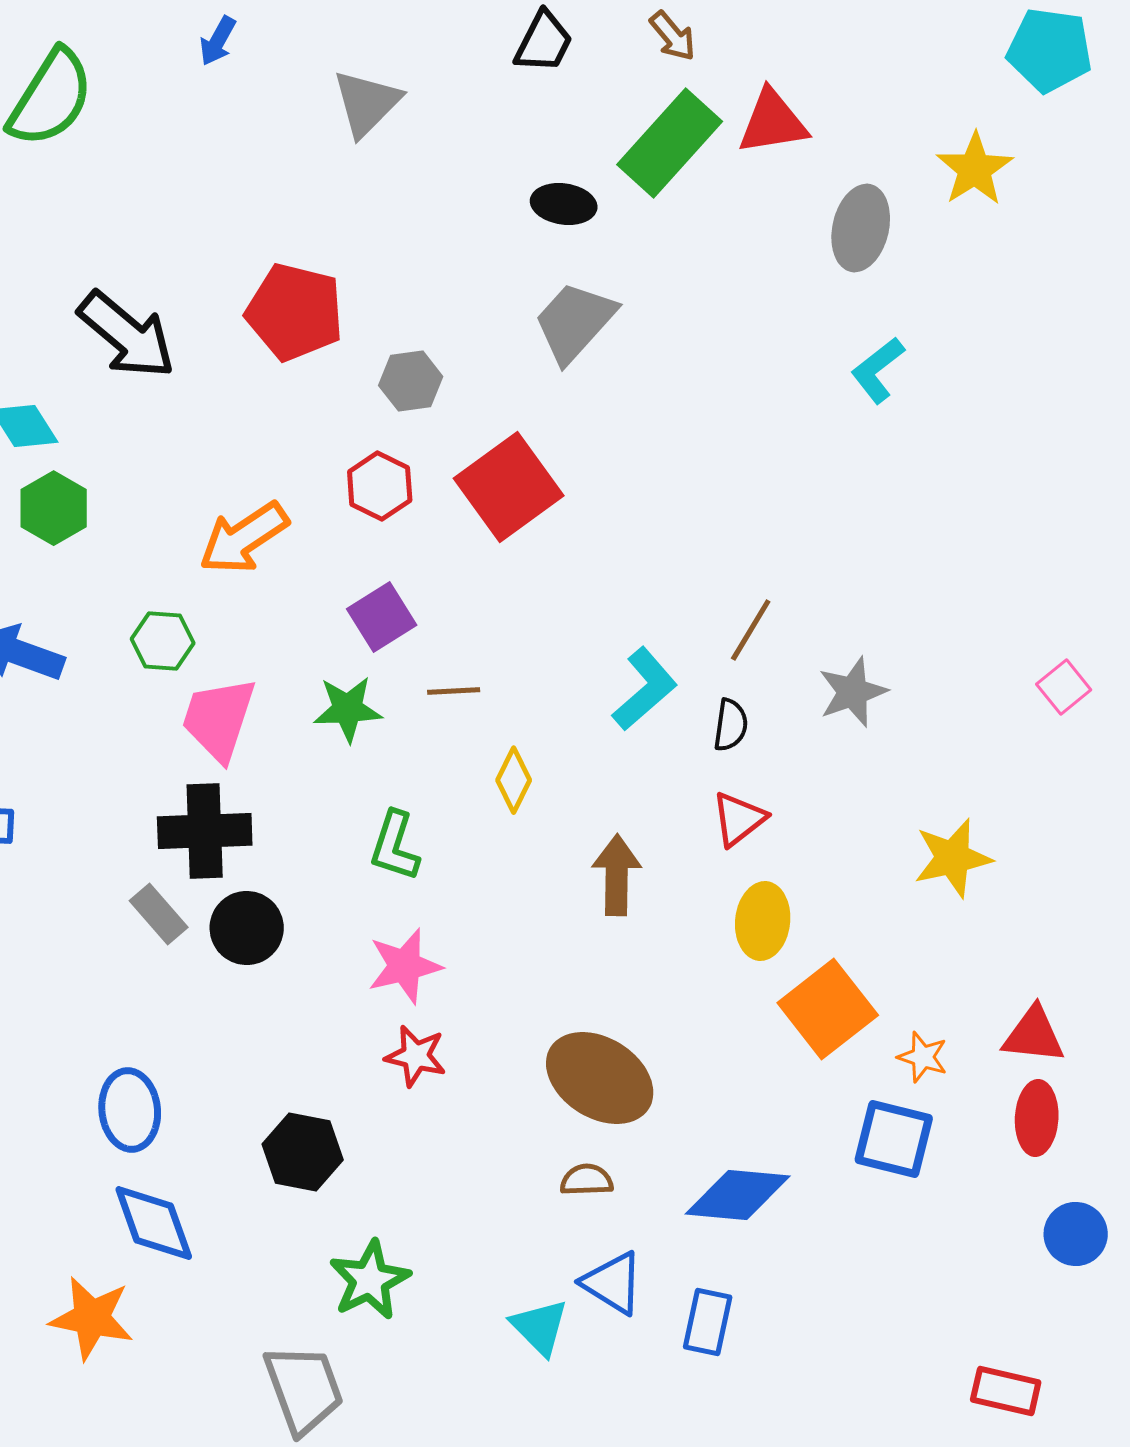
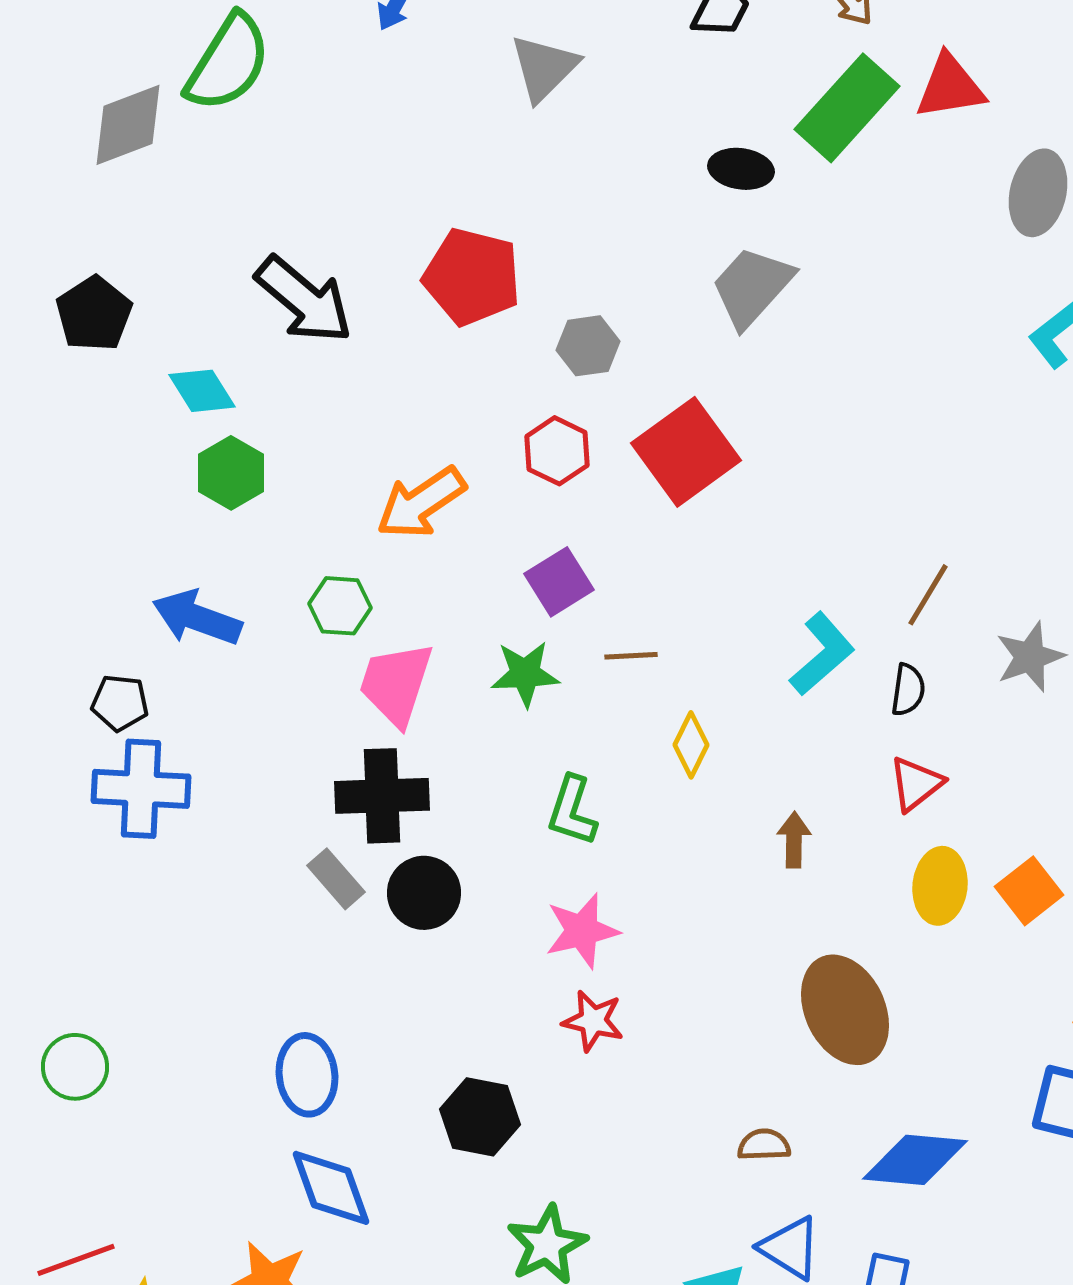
brown arrow: (617, 875) -> (794, 840), size x0.7
orange square: (828, 1009) -> (1029, 891), moved, size x0.7
brown ellipse: (600, 1078) -> (845, 1010), moved, turned 33

